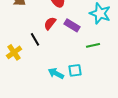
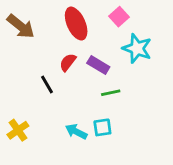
green line: (93, 45) -> (111, 93), moved
yellow cross: (14, 52) -> (18, 130), moved

